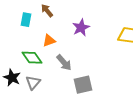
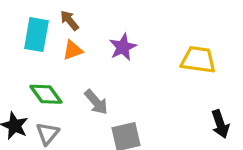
cyan rectangle: (26, 20) -> (36, 35), size x1.5
orange triangle: (49, 41) -> (73, 50), moved

